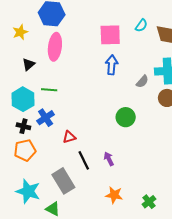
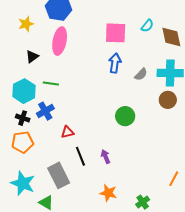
gray semicircle: (142, 81) -> (141, 74), moved

